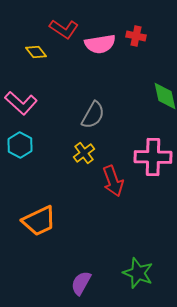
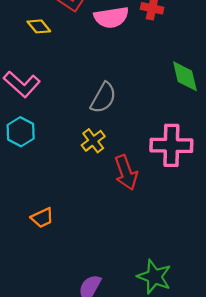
orange trapezoid: (39, 221) -> (42, 218), size x0.6

